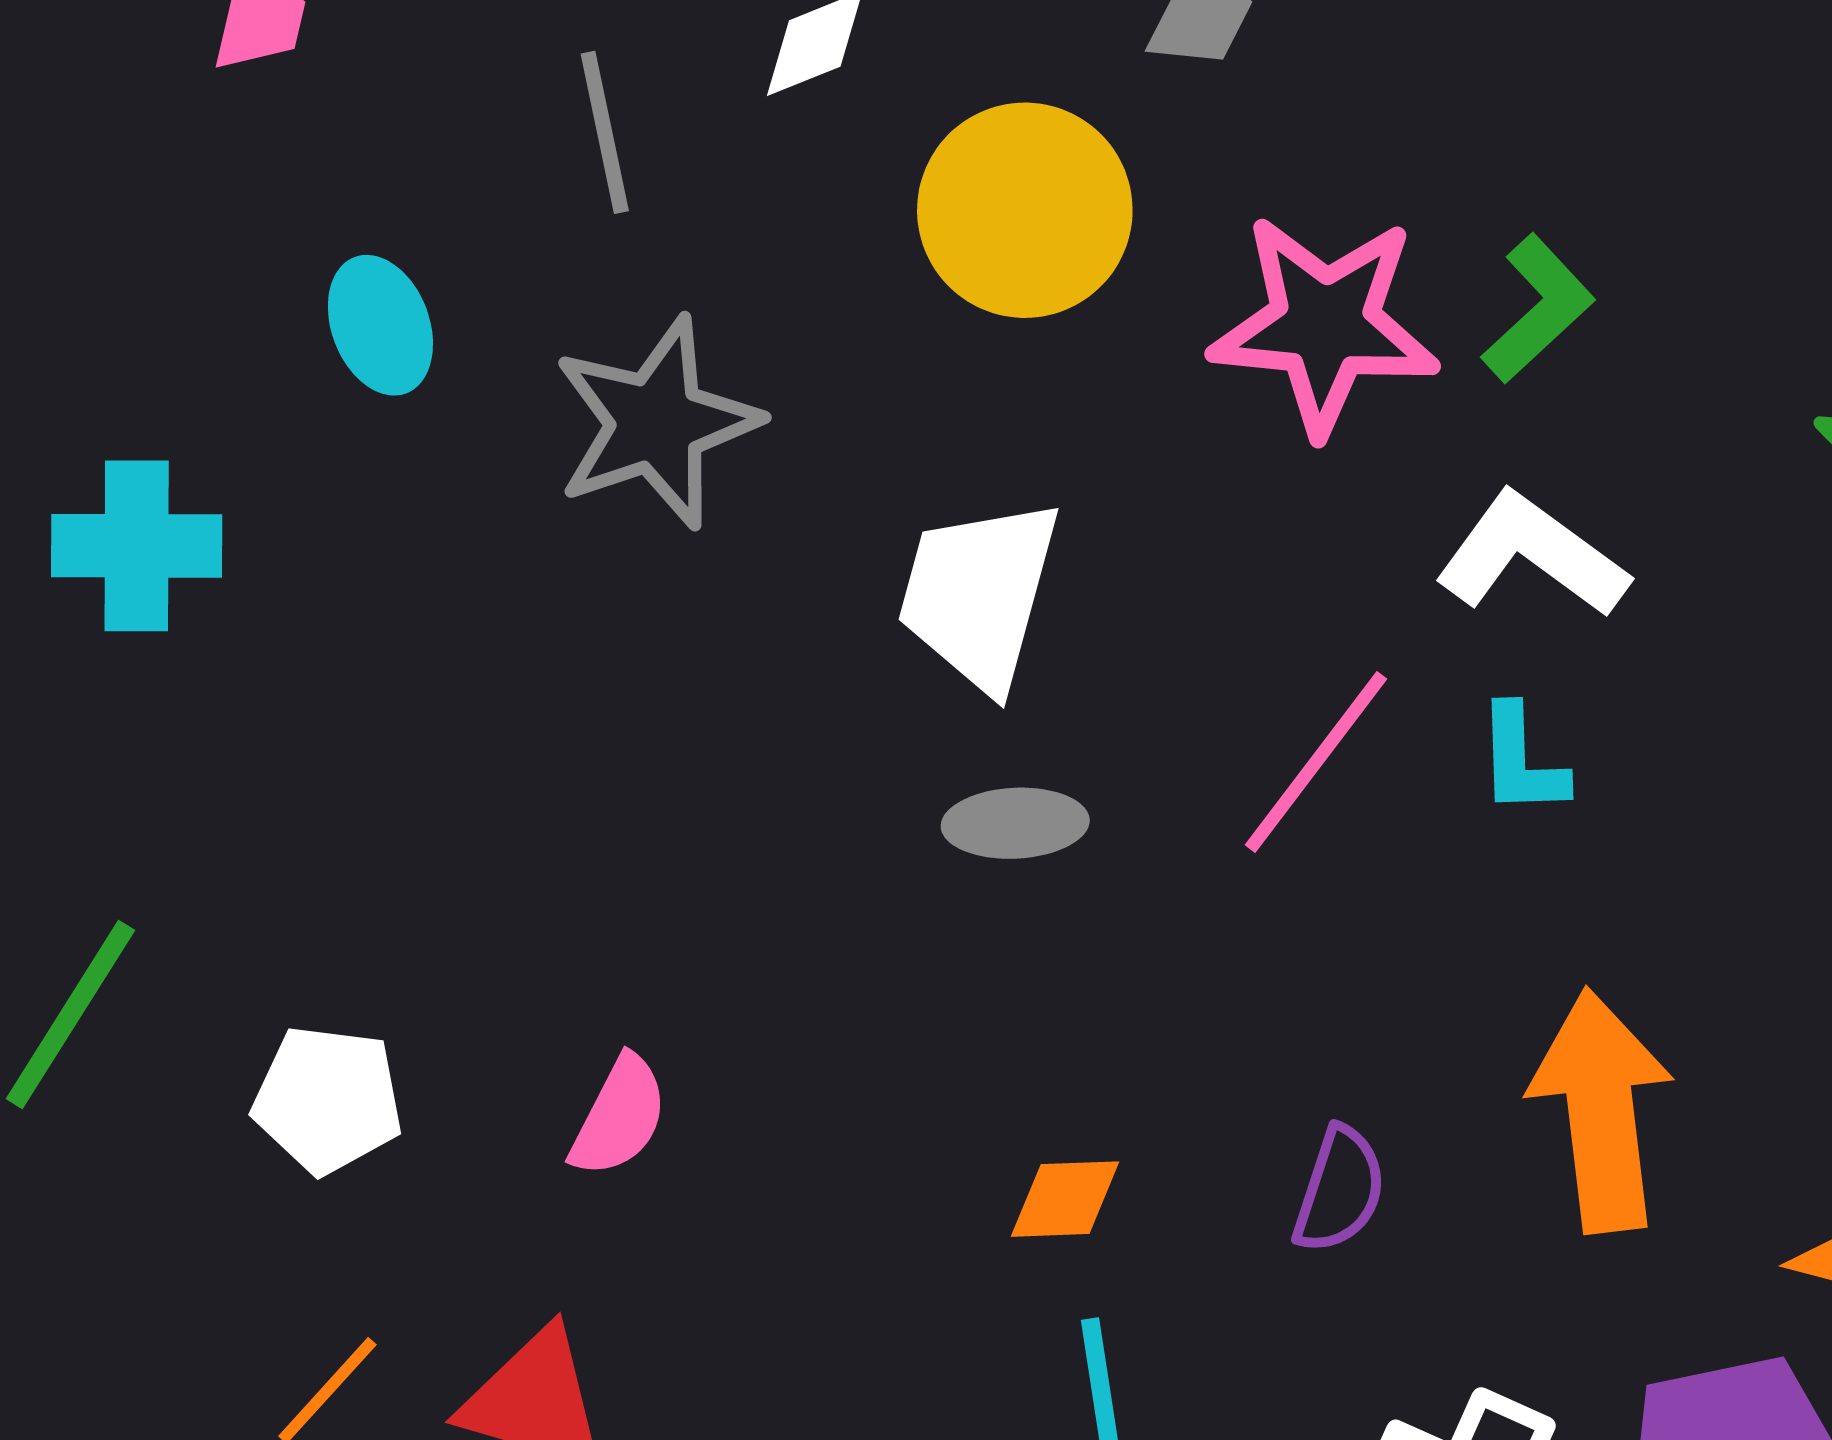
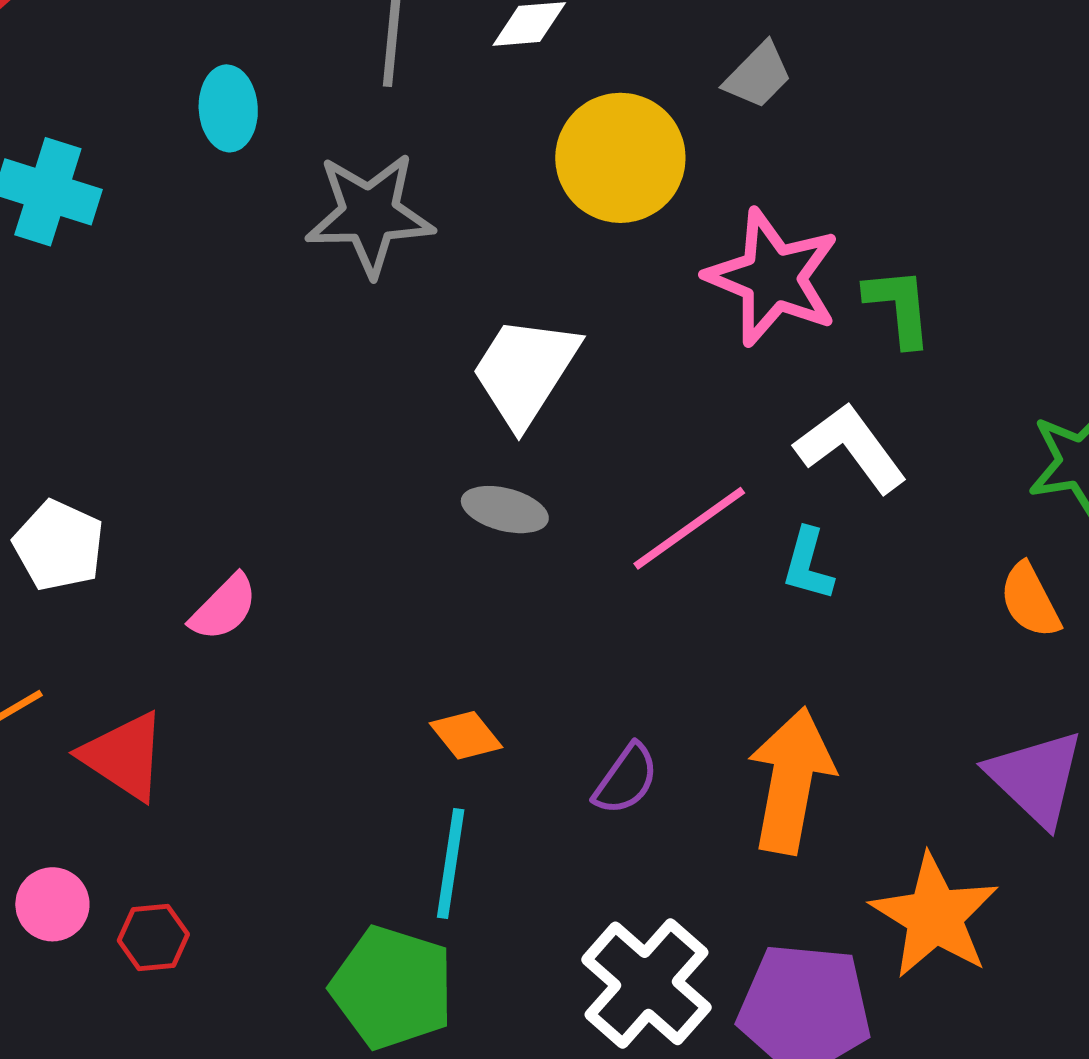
green L-shape: (1538, 309) -> (899, 307), turned -70
orange diamond: (1065, 1199) -> (466, 735), turned 36

